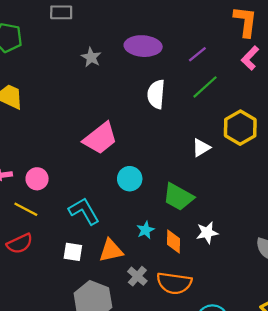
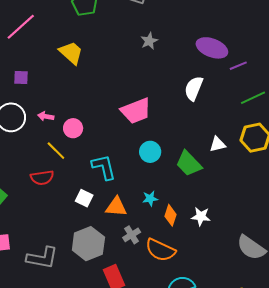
purple ellipse: (143, 46) -> (212, 48), moved
green line: (205, 87) -> (253, 98), moved
green trapezoid: (178, 197) -> (189, 164), moved

